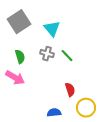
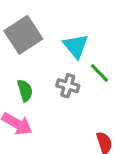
green line: (67, 56) -> (100, 73), moved

